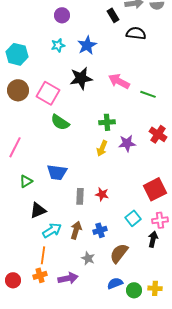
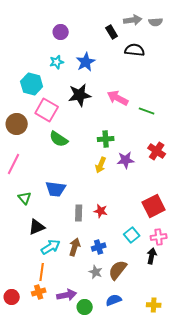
cyan hexagon: (17, 54) -> (32, 84), moved
brown circle: (18, 90) -> (17, 124), moved
green triangle: (26, 181) -> (25, 198), turned -40
gray star: (88, 258) -> (96, 272), moved
green circle: (134, 290) -> (85, 307), moved

